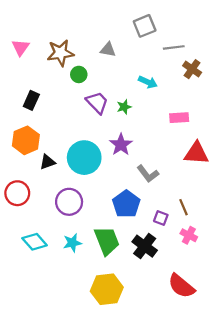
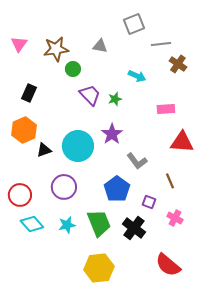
red circle: (17, 193) -> (20, 195), moved
brown line: (183, 207) -> (170, 181), moved

